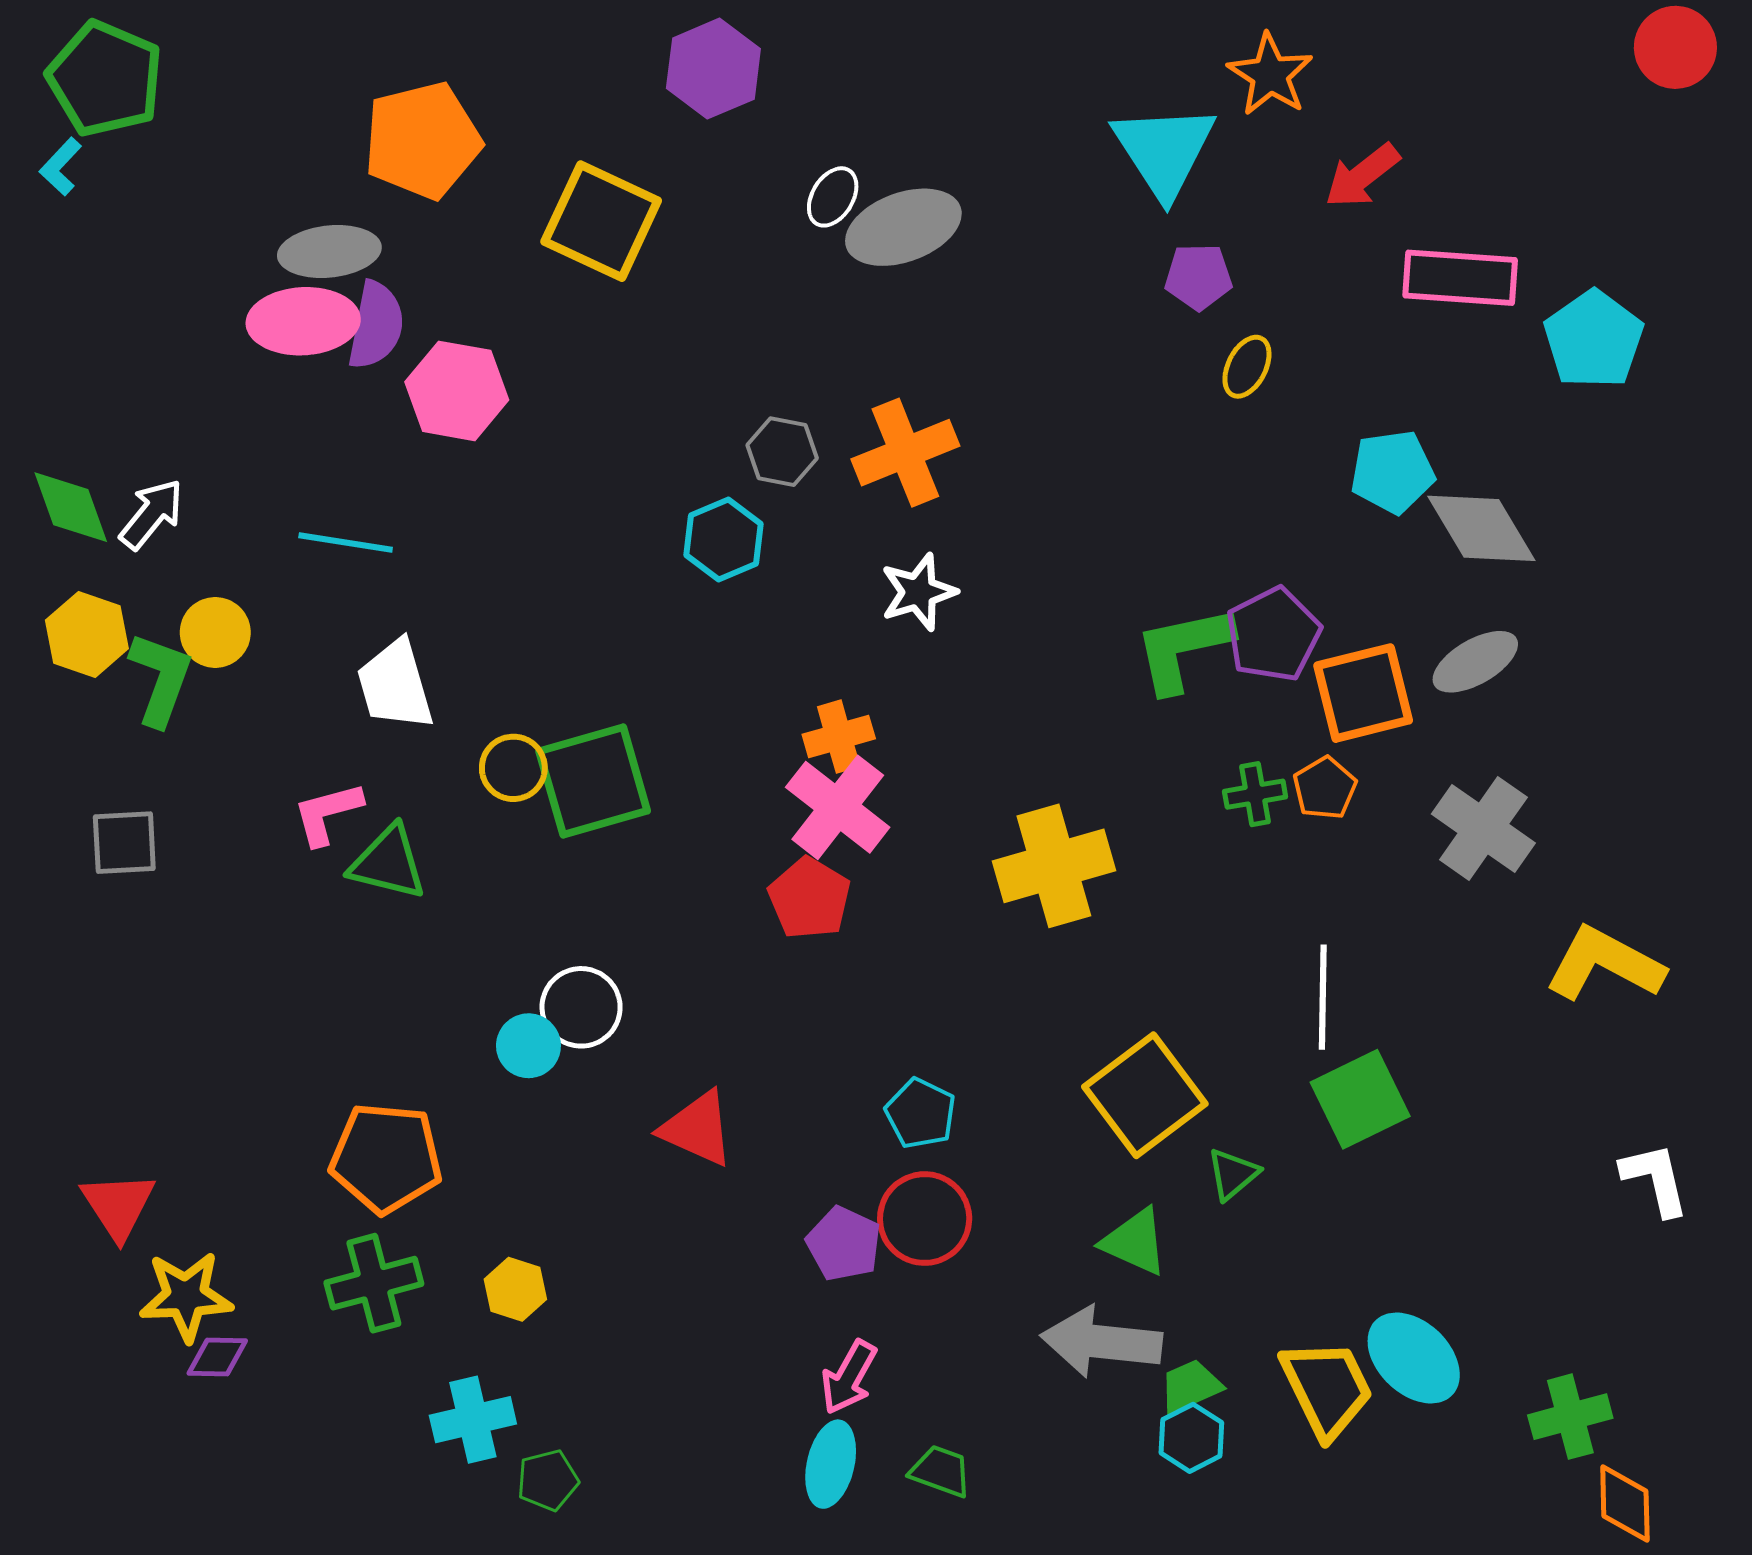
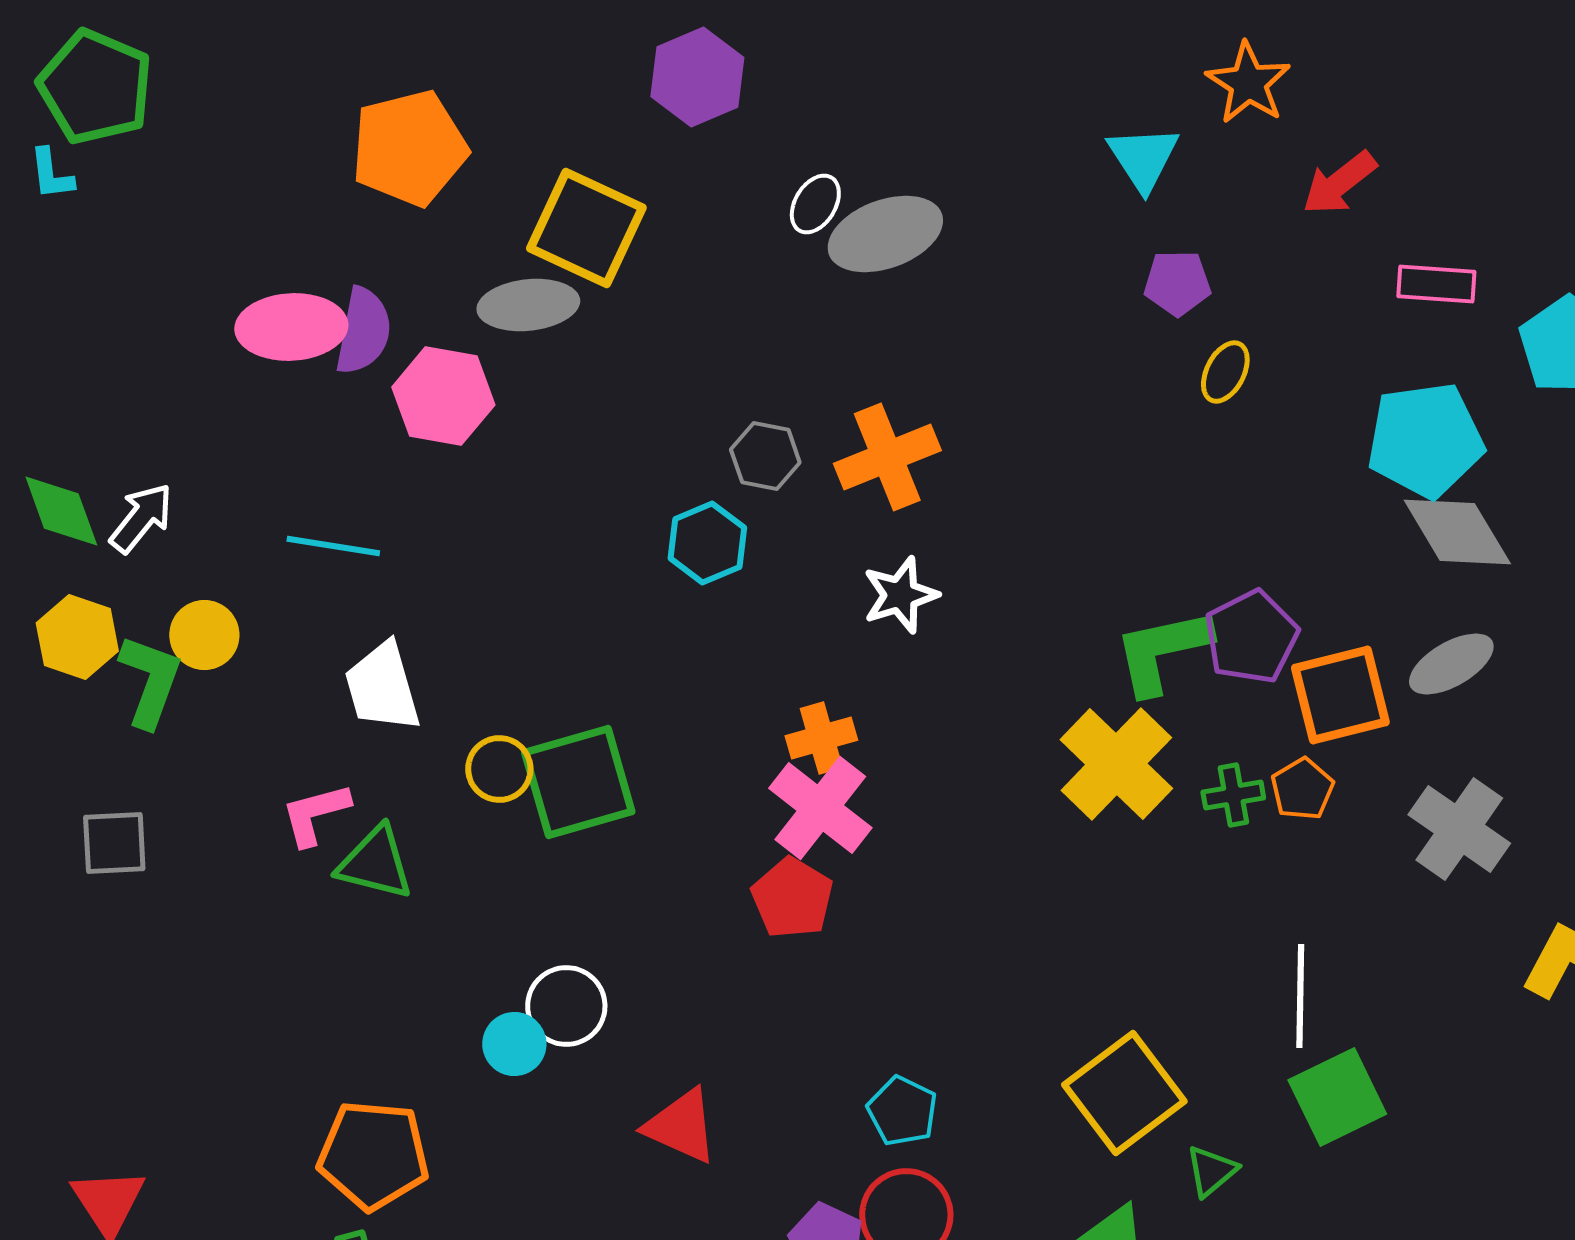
cyan triangle: (1164, 150) -> (1143, 158), size x0.7
cyan L-shape: (61, 167) -> (51, 174), turned -50
gray ellipse: (329, 251) -> (528, 305), moved
pink rectangle: (1460, 278) -> (1436, 284), size x0.7
cyan pentagon: (1392, 472) -> (1425, 440), moved, size x1.4
yellow cross: (1054, 866) -> (1116, 764), moved, turned -30

